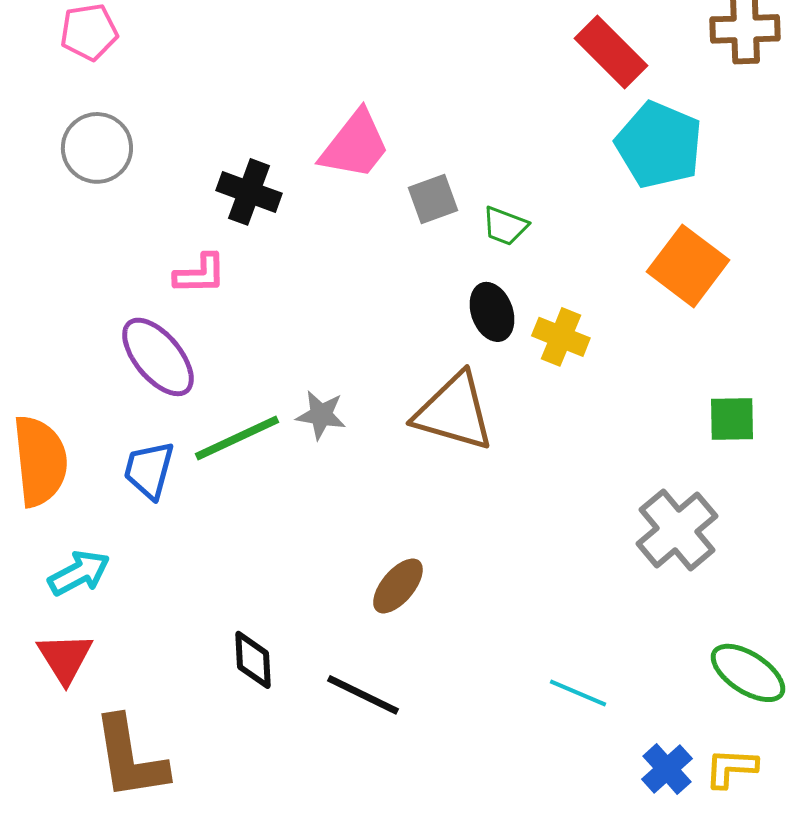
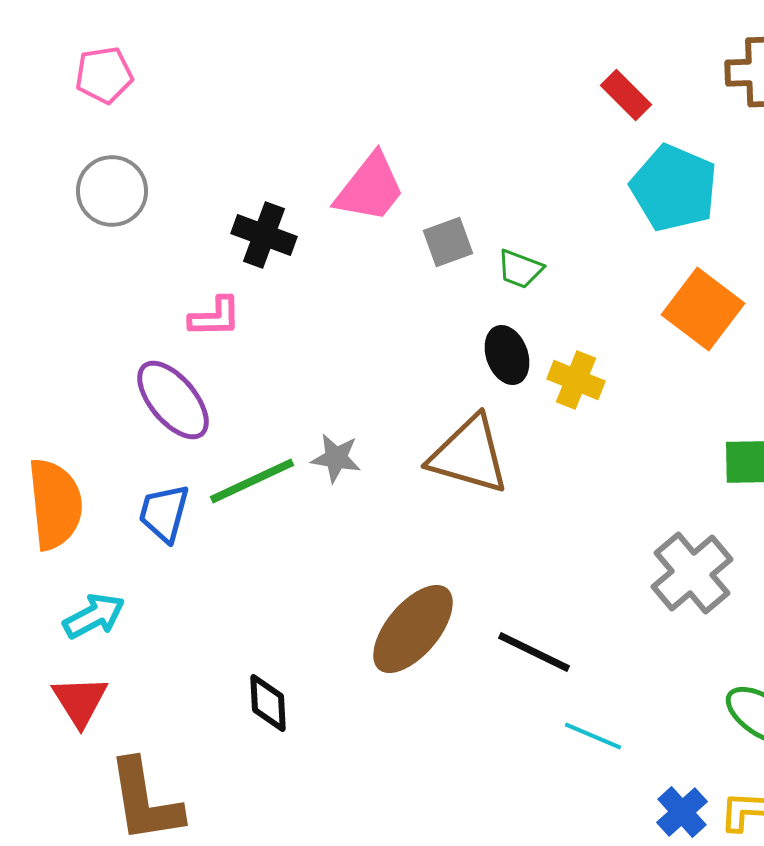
red rectangle: (611, 52) -> (626, 95), size x0.7
brown ellipse: (398, 586) -> (413, 629), size x1.6
black line: (363, 695) -> (534, 652), moved

